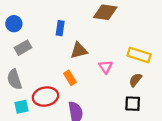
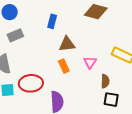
orange rectangle: (70, 78) -> (64, 66), moved
brown semicircle: (135, 80) -> (105, 81), moved, turned 136

